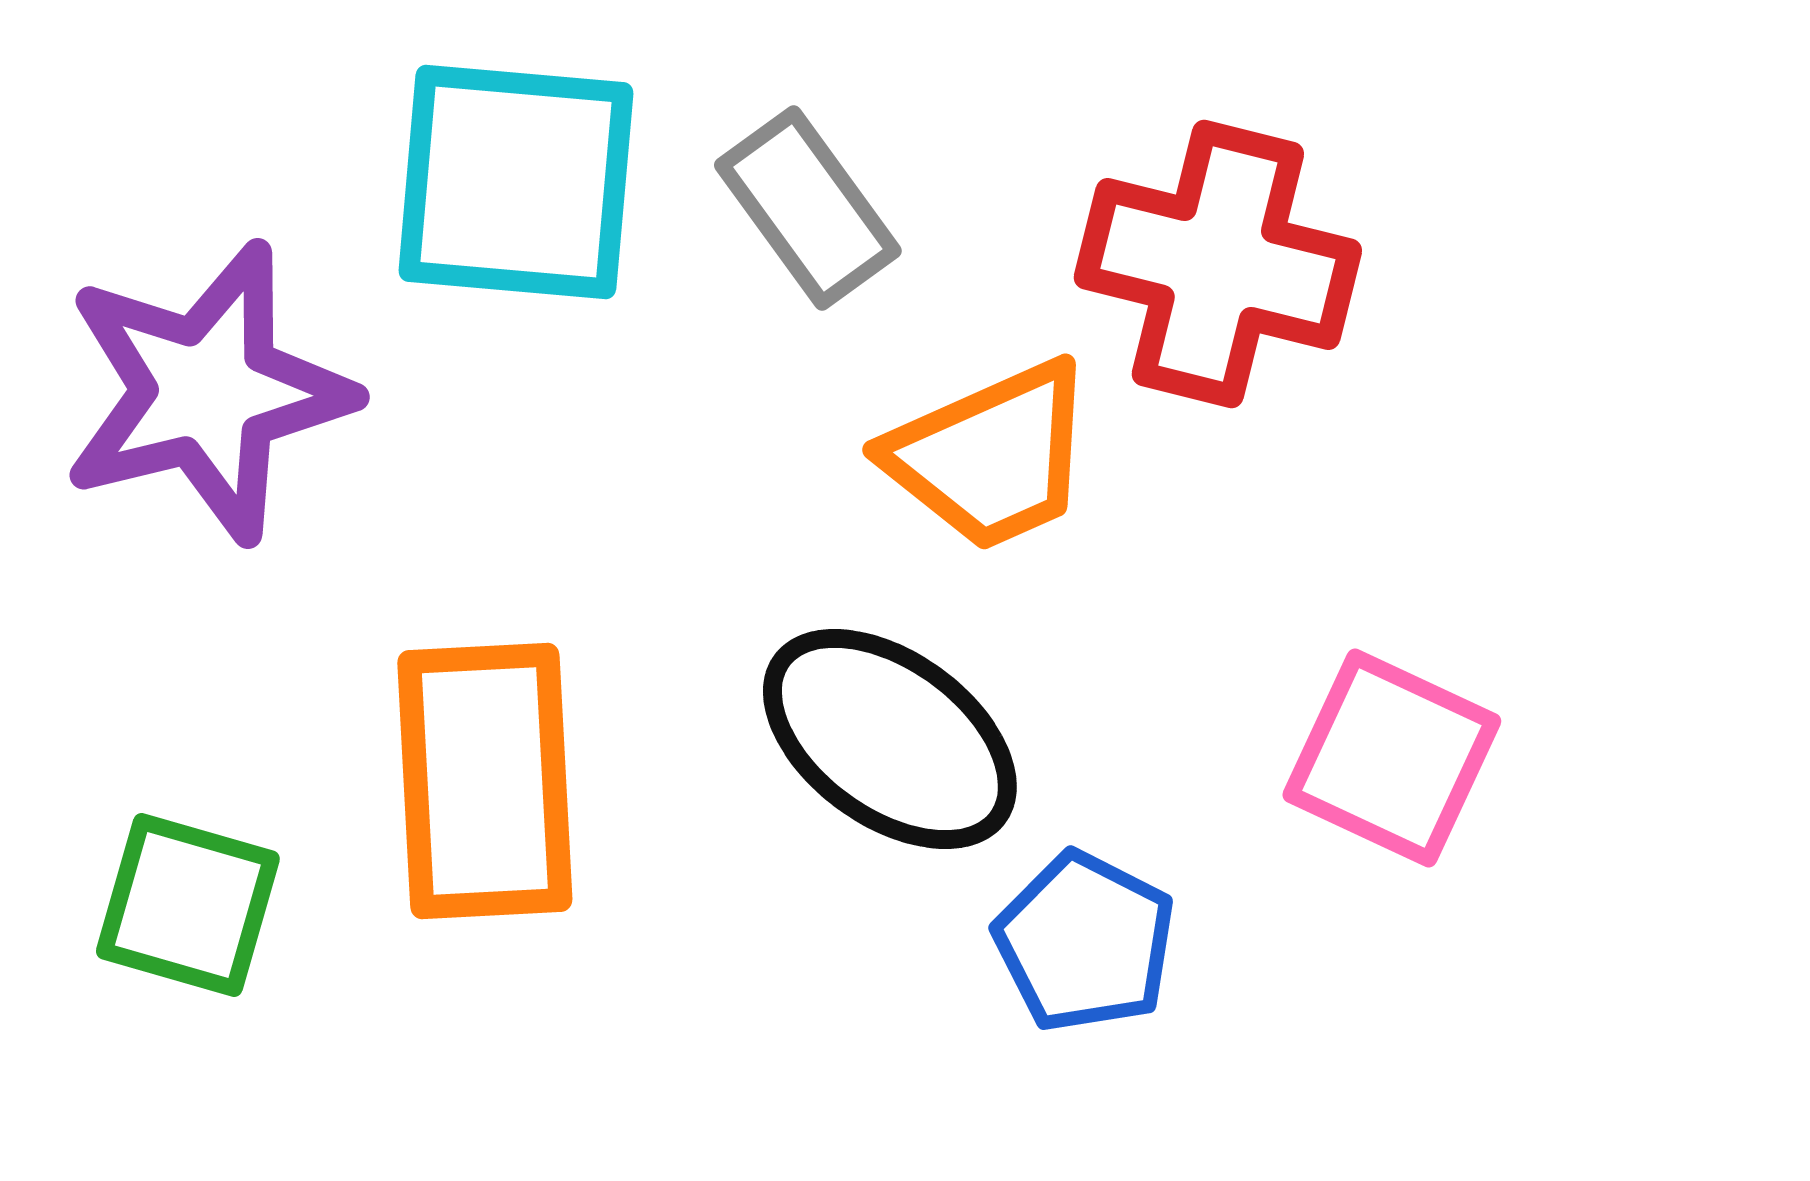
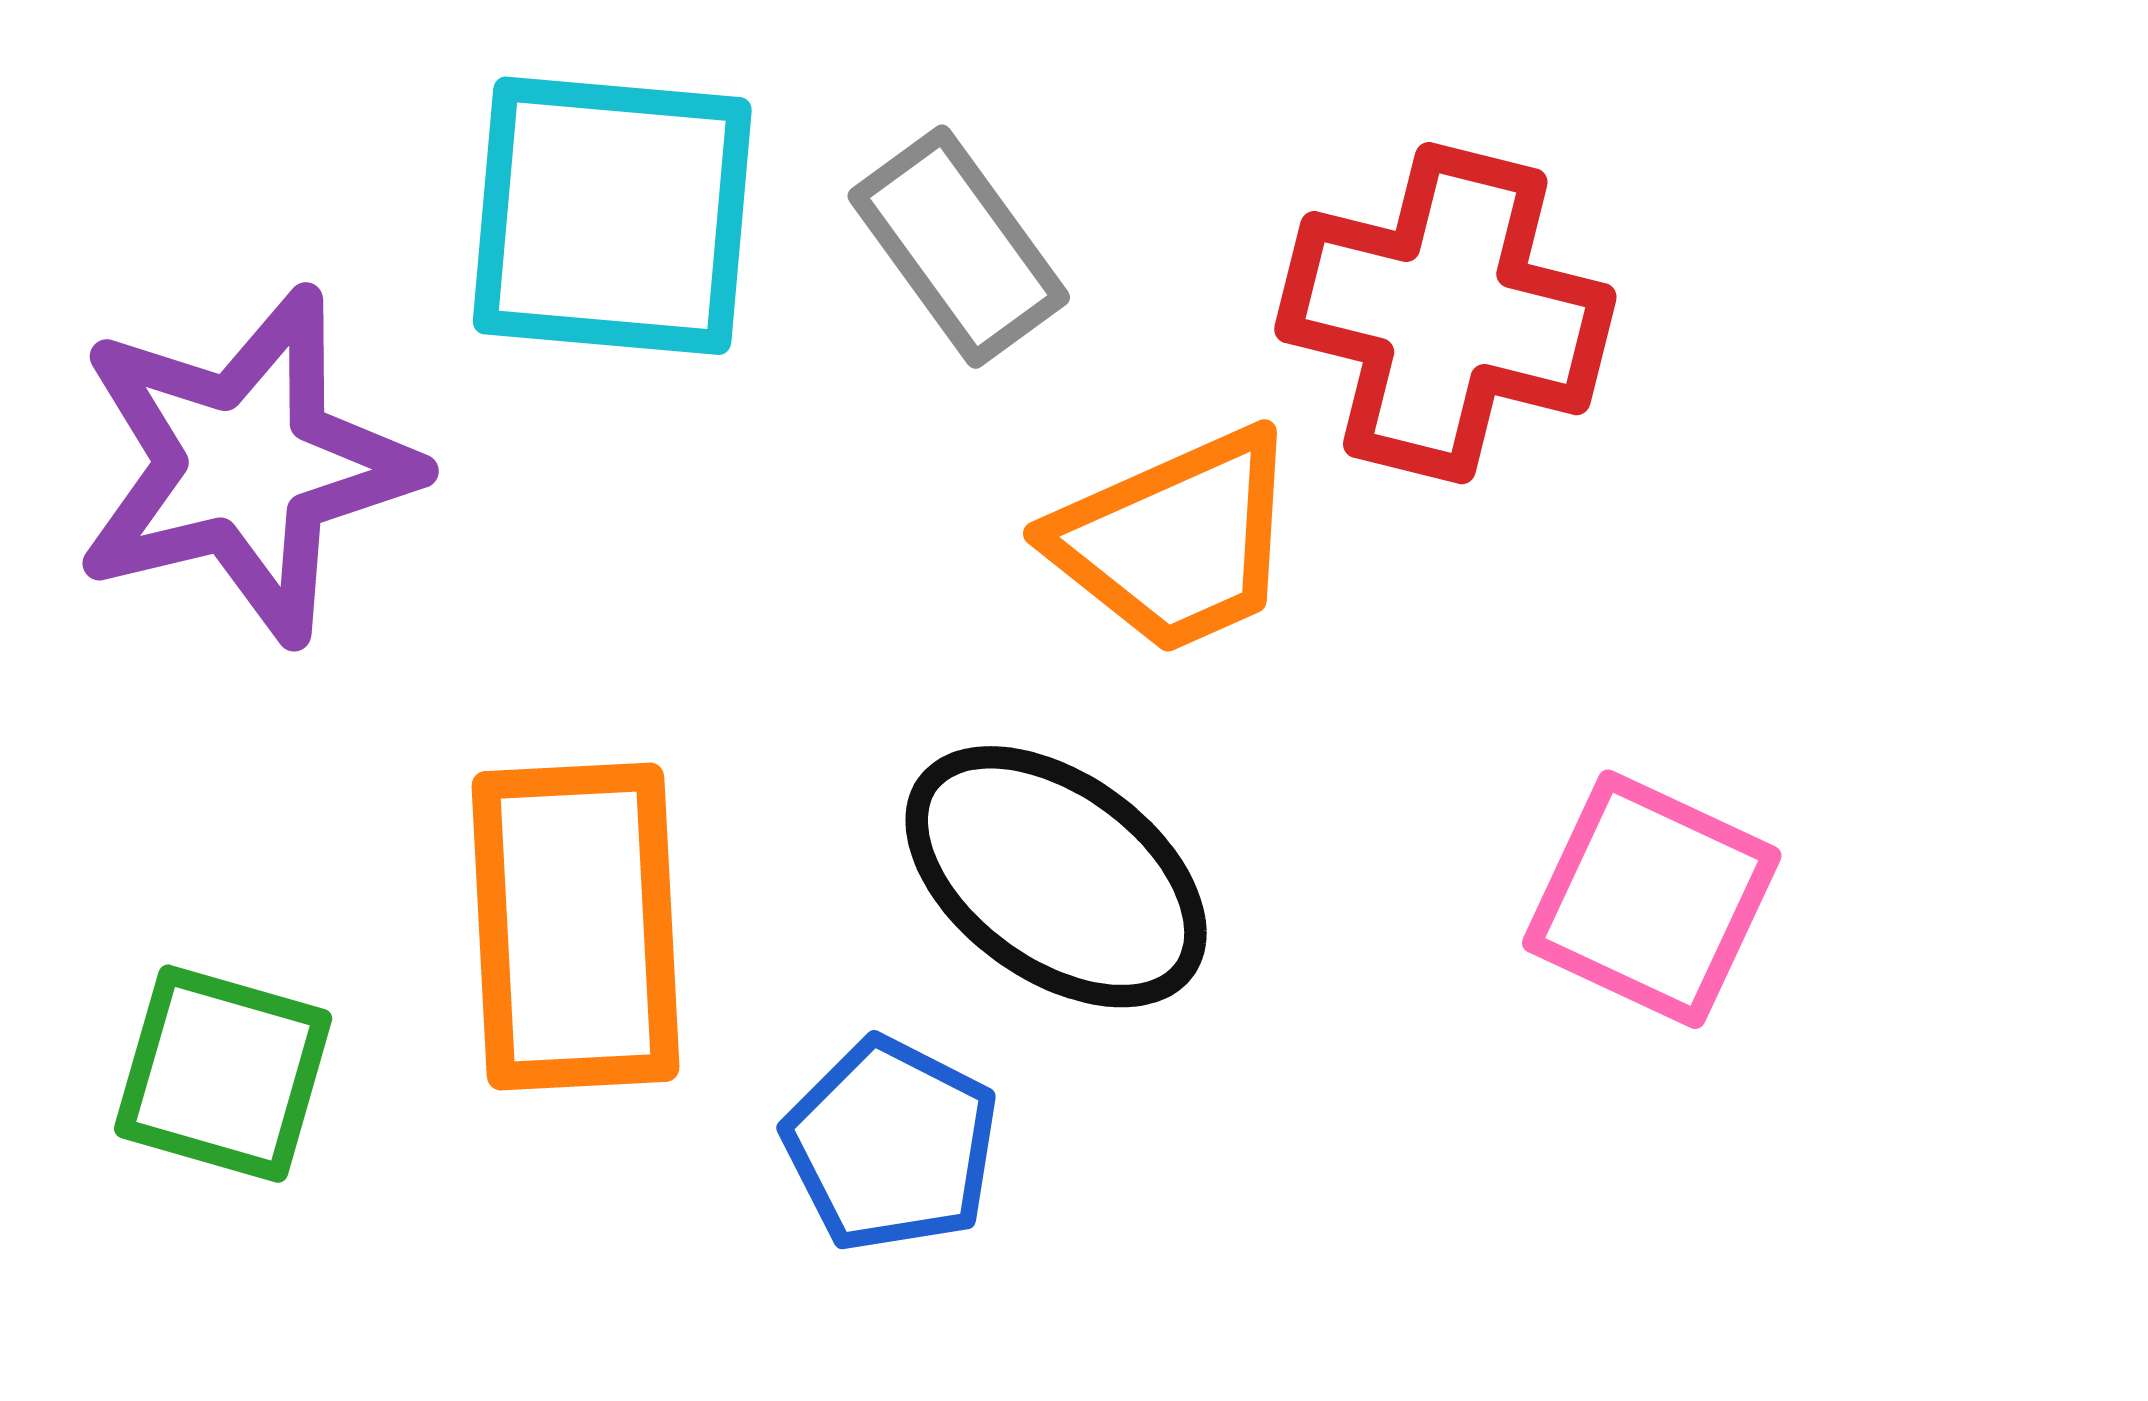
blue pentagon: (1085, 942) -> (891, 1145), moved

